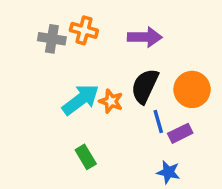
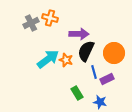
purple arrow: (145, 37) -> (79, 34), moved
gray cross: (52, 39) -> (31, 23), turned -35
green rectangle: (86, 157) -> (77, 93), moved

